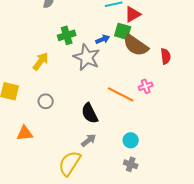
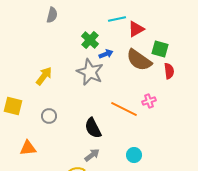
green square: (123, 31) -> (160, 49), moved
green cross: (67, 35) -> (90, 40), moved, turned -30

